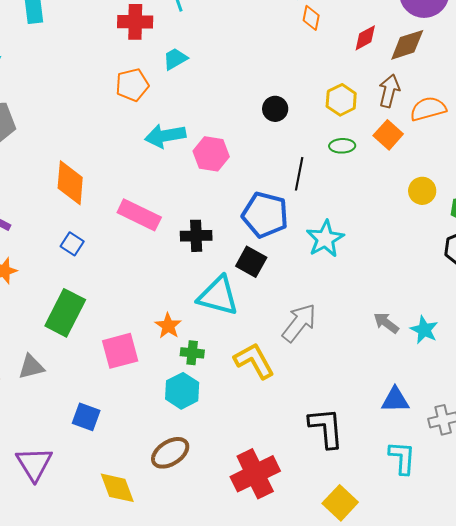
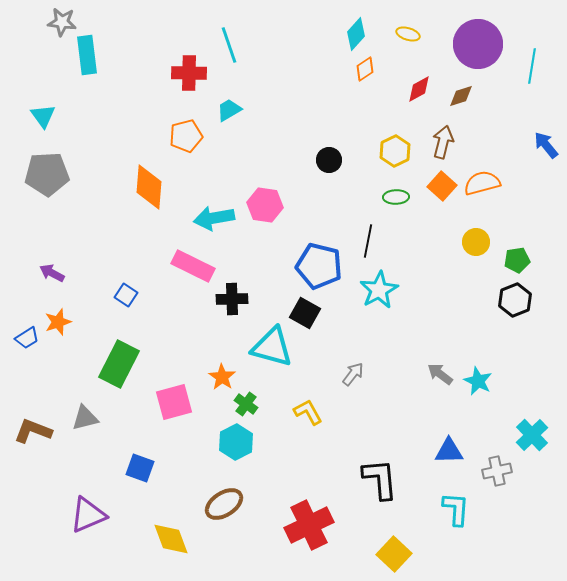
orange diamond: (311, 18) -> (365, 69), turned 45
brown diamond: (407, 45) -> (461, 96), size x0.7
orange semicircle: (428, 109) -> (482, 183), moved
cyan arrow: (165, 136) -> (214, 218), moved
black line: (299, 174) -> (368, 241), moved
orange diamond: (70, 183) -> (149, 187), moved
black cross: (196, 236) -> (232, 299), moved
gray arrow: (299, 323) -> (353, 374), size x0.6
green cross: (192, 353) -> (246, 404), turned 30
yellow L-shape: (254, 361) -> (308, 412), size x0.7
purple triangle: (34, 464) -> (88, 515), turned 39

